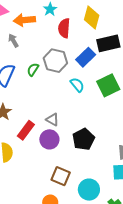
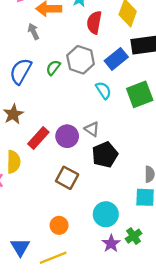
gray triangle: (52, 120) -> (92, 129), moved
purple circle: (49, 139) -> (67, 136), moved
brown square: (61, 176) -> (67, 178), moved

